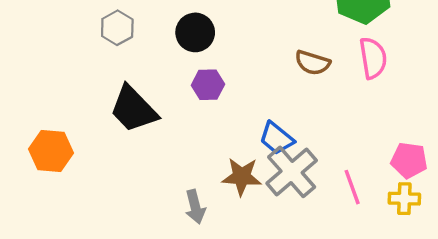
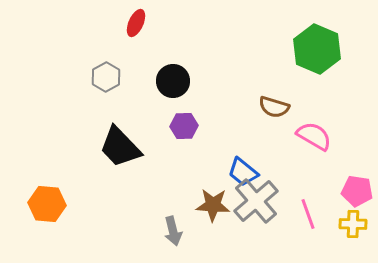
pink semicircle: (373, 58) -> (314, 136), moved, turned -51
orange hexagon: (51, 151) -> (47, 204), moved

